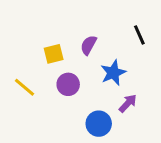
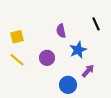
purple semicircle: (88, 45) -> (61, 31), turned -40
yellow square: (54, 54) -> (17, 37), moved

